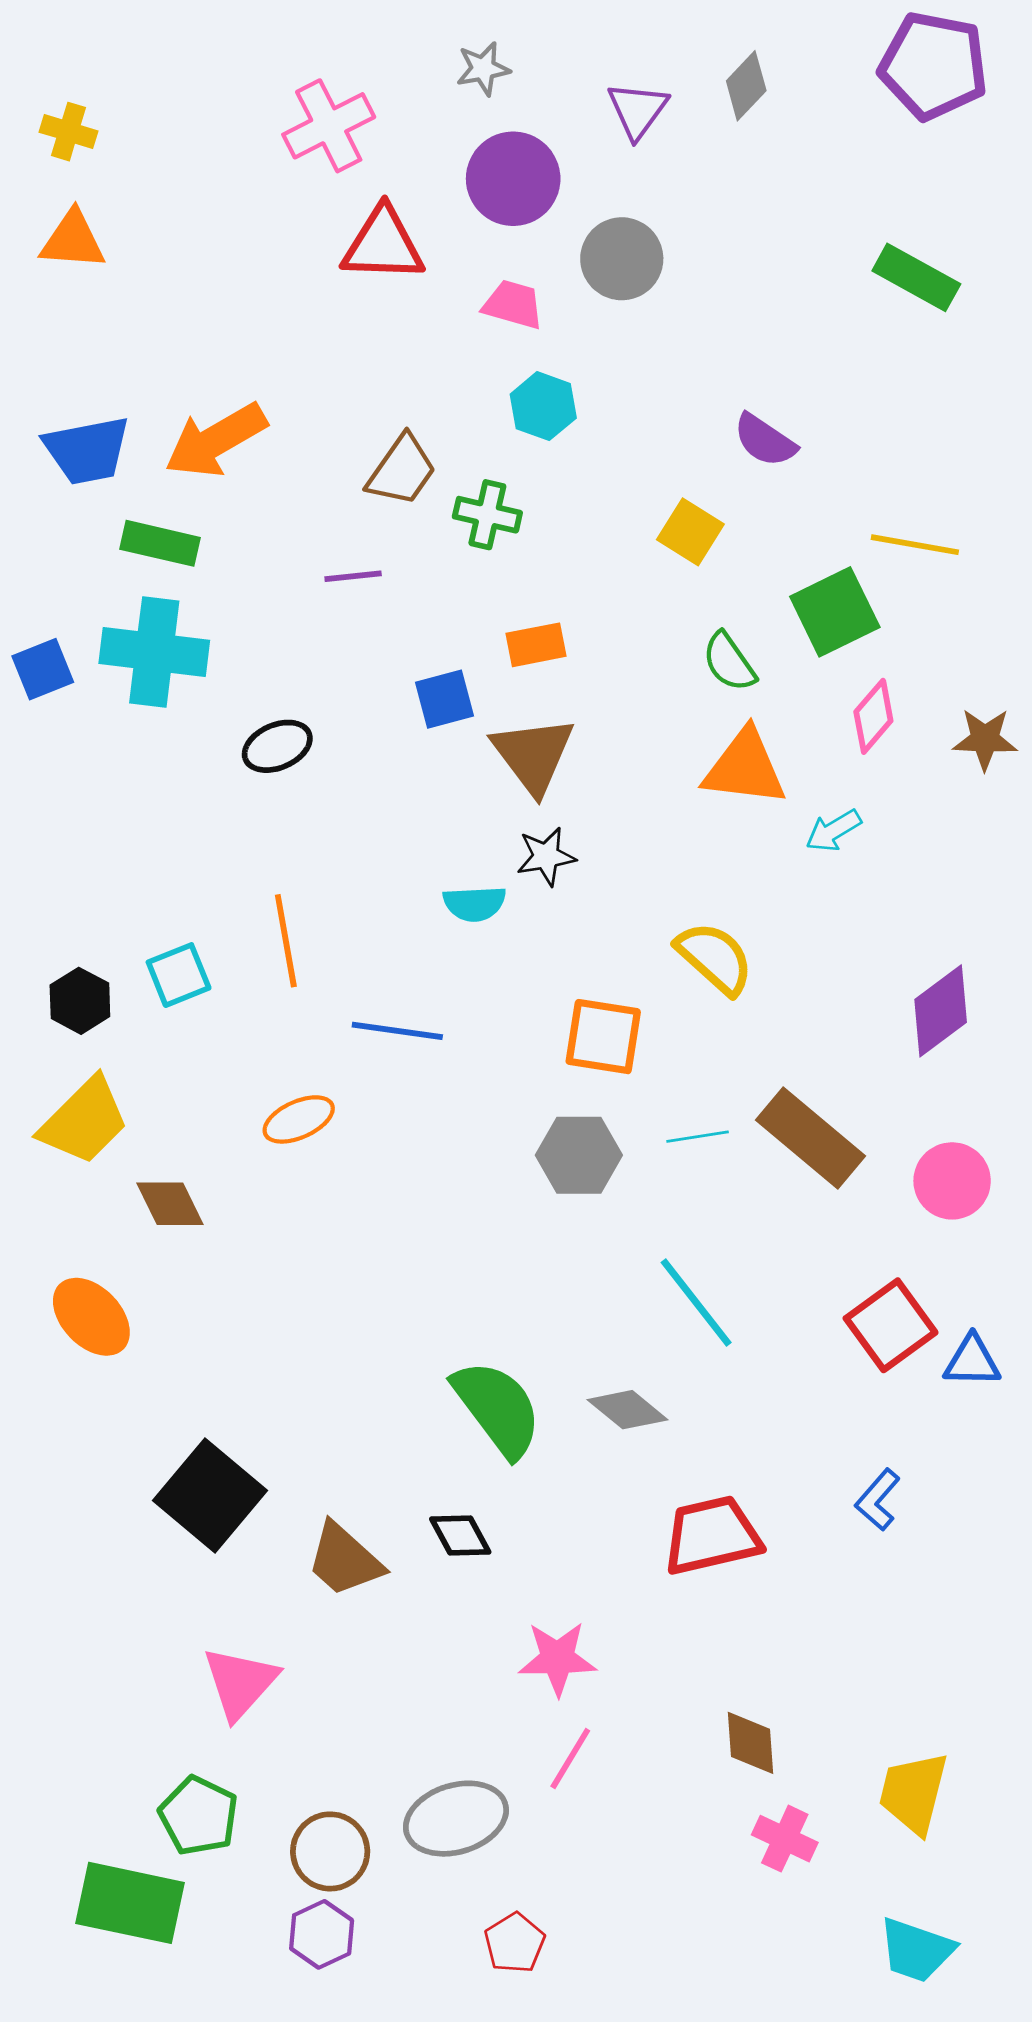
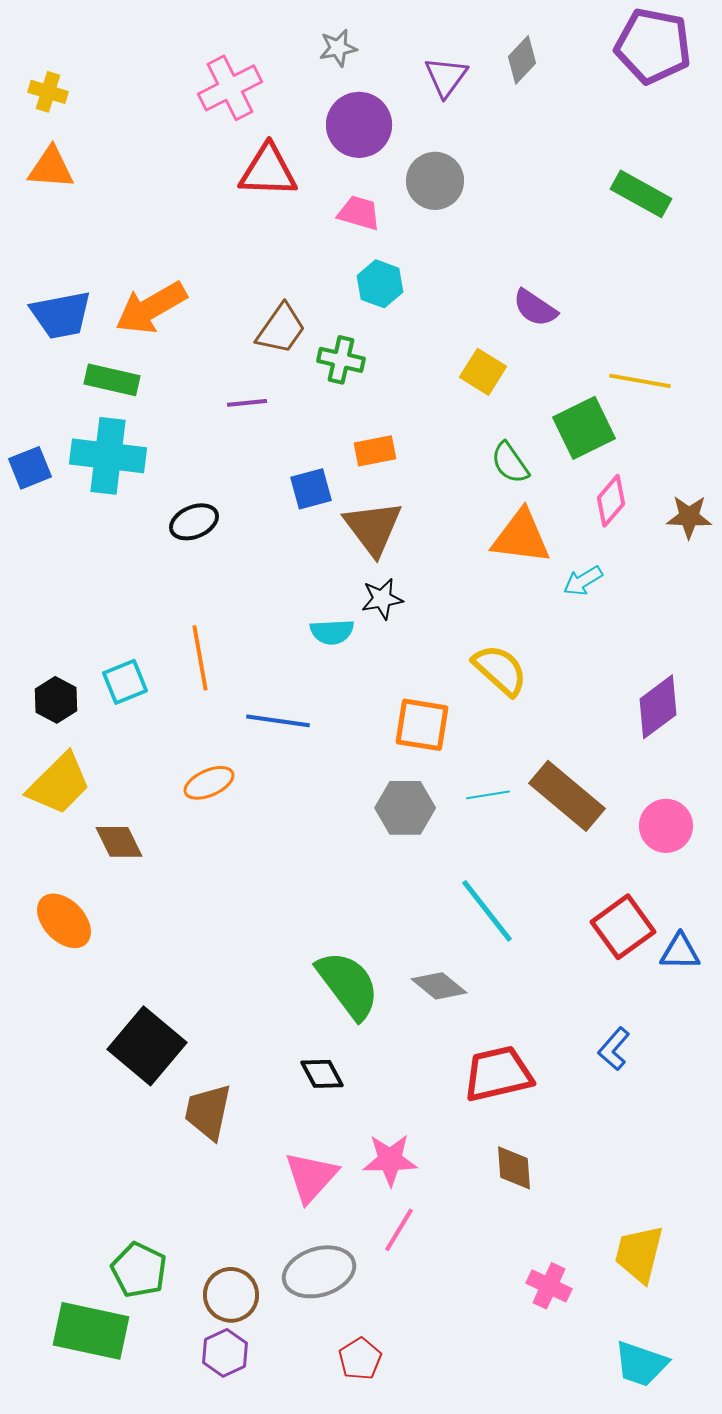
brown trapezoid: (344, 1560) -> (208, 1112), moved, turned 60
pink triangle: (240, 1683) -> (311, 1177), moved
brown diamond: (750, 1743) -> (514, 1168), moved

